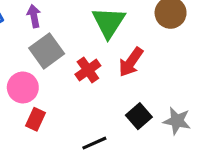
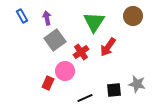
pink circle: (23, 87) -> (65, 71), moved
black square: (139, 116) -> (114, 90), moved, turned 35

